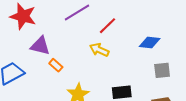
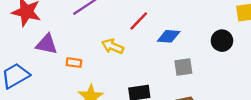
red line: (108, 26) -> (139, 21), moved
orange rectangle: (56, 65) -> (74, 63), moved, turned -32

